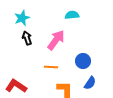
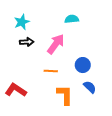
black arrow: (27, 38) -> (27, 42), turned 104
blue semicircle: (90, 83) -> (90, 87), turned -80

